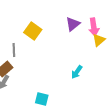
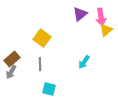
yellow square: (33, 31) -> (42, 38), moved
gray line: (14, 50) -> (40, 64), moved

